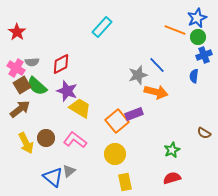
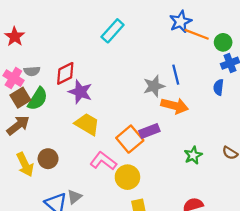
blue star: (197, 18) -> (180, 22), moved
blue line: (157, 65) -> (176, 75), turned 30
green semicircle: (37, 86) -> (38, 99), turned -100
purple star: (67, 91) -> (80, 92), moved
pink L-shape: (75, 140) -> (103, 161), moved
green star: (172, 150) -> (193, 155), moved

